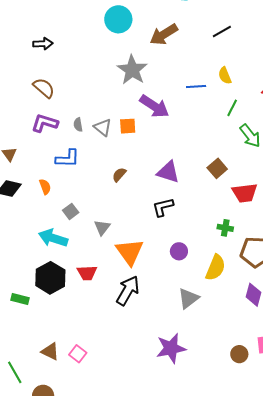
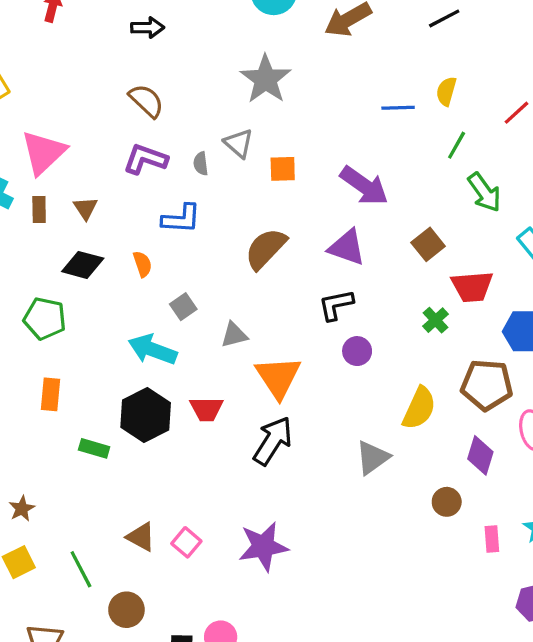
gray star: (132, 70) -> (266, 79), moved
yellow semicircle: (225, 76) -> (446, 91), turned 36
purple arrow: (154, 106) -> (364, 186), moved
gray triangle: (103, 127) -> (239, 143), moved
brown semicircle: (119, 175) -> (266, 249), size x1.8
gray triangle: (102, 227) -> (234, 335), turned 36
green cross: (225, 228) -> (436, 320), moved, turned 35
purple circle: (179, 251) -> (357, 351), moved
purple star: (171, 348) -> (263, 546), moved
brown circle: (239, 354) -> (447, 502), moved

